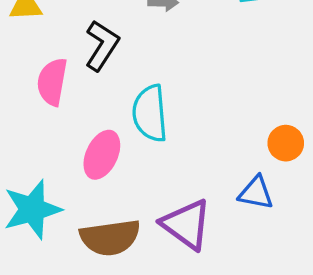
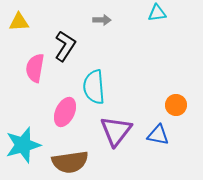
purple triangle: (186, 224) -> (116, 131), moved, turned 32

